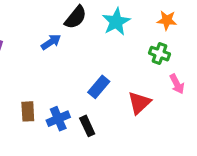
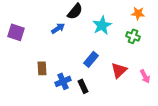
cyan star: (116, 22) -> (102, 25), moved
pink arrow: (177, 84) -> (145, 76), moved
brown rectangle: (28, 111) -> (42, 68), moved

